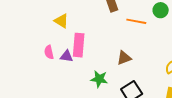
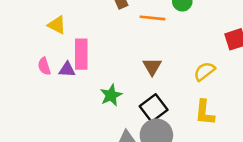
brown triangle: (124, 58) -> (152, 67), moved, turned -35
green star: (99, 79) -> (111, 95), turned -30

